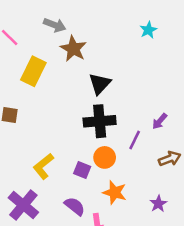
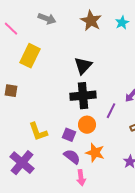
brown star: (73, 49) -> (91, 21), moved
yellow L-shape: (43, 166) -> (38, 132), turned -70
purple semicircle: (75, 206) -> (72, 157), moved

